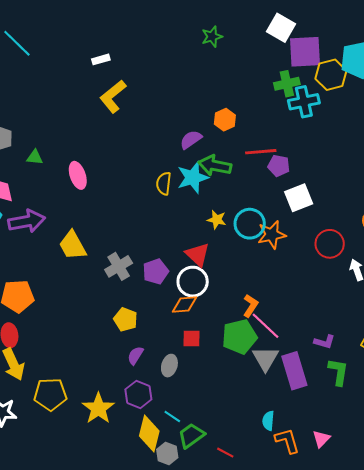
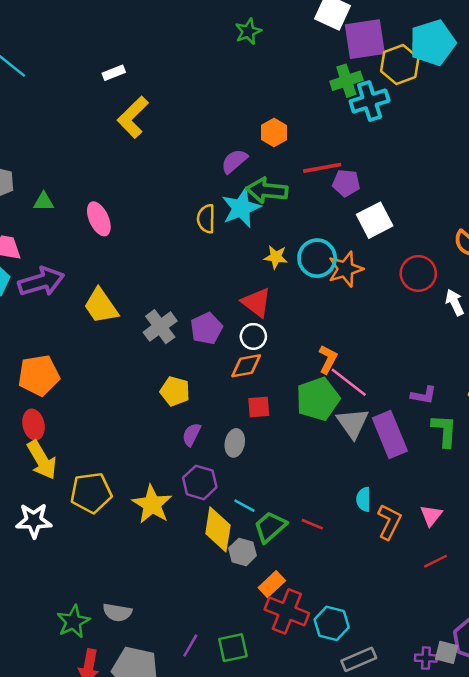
white circle: (193, 282) -> (253, 336), size x0.7
orange L-shape: (287, 441) -> (389, 522), turned 48
red line: (225, 453) -> (312, 524), moved

